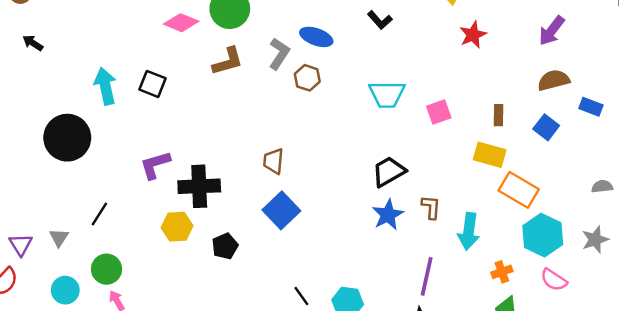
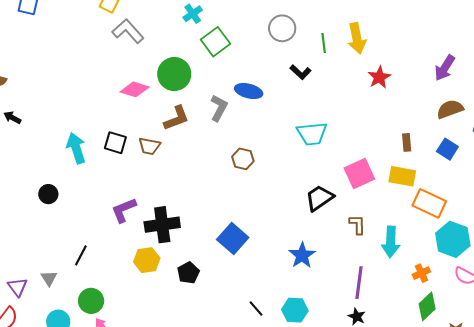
brown hexagon: (307, 78) -> (243, 159), moved
pink square: (439, 112) -> (359, 174), moved, size x1.4
black circle: (67, 138) -> (48, 194), size x0.5
brown trapezoid: (273, 161) -> (149, 146), moved, turned -80
blue star: (388, 215) -> (302, 255), moved

